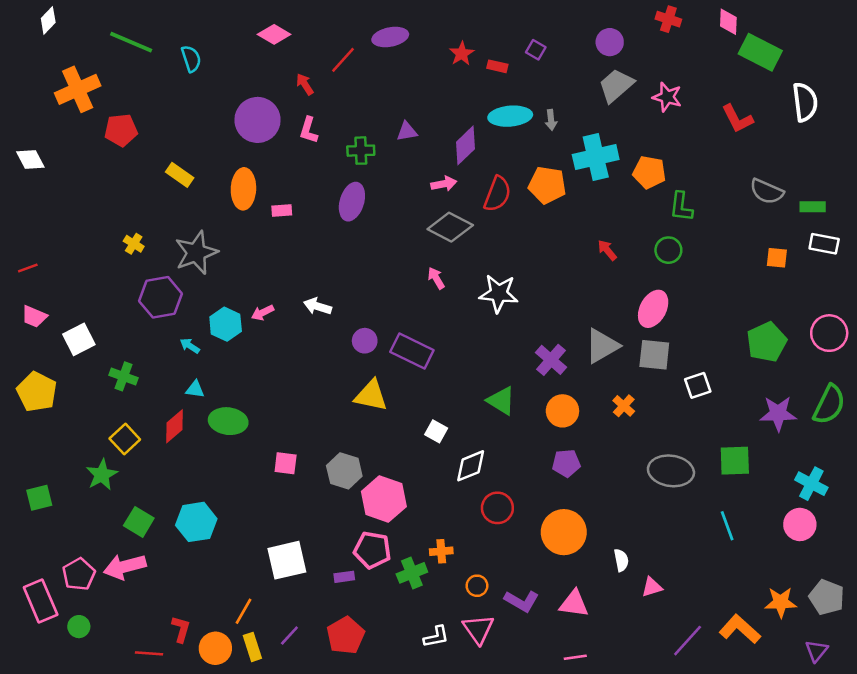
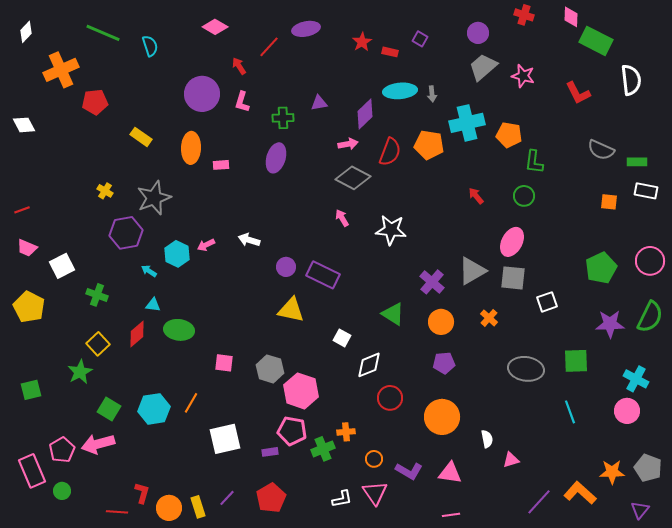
white diamond: (48, 20) -> (26, 32), moved
orange line: (243, 611) -> (191, 403), moved

